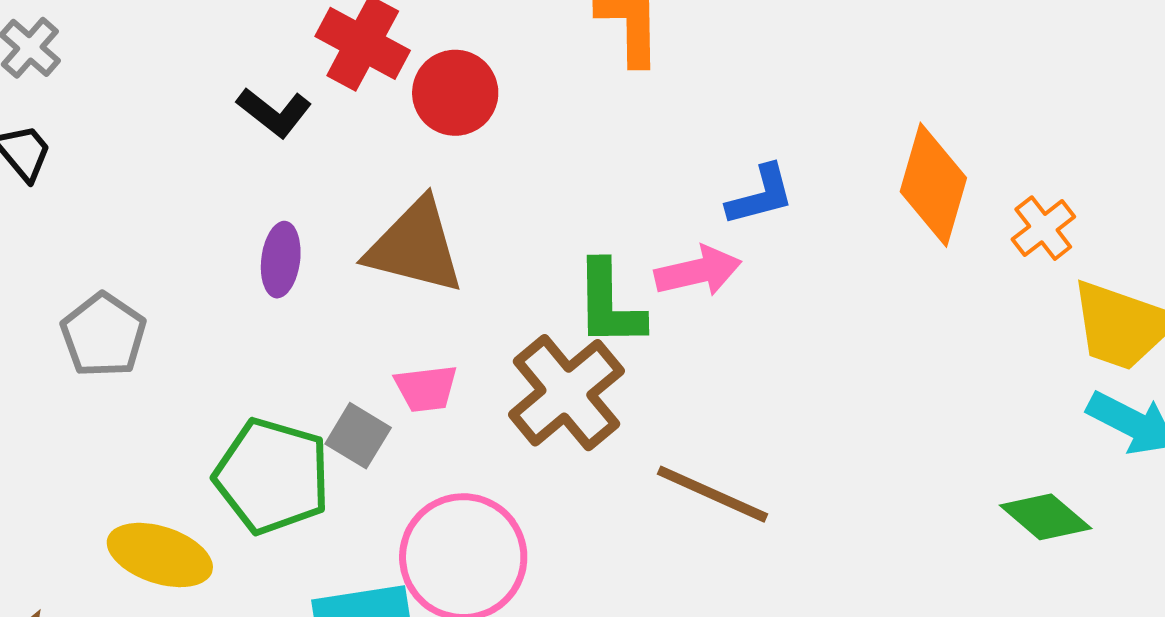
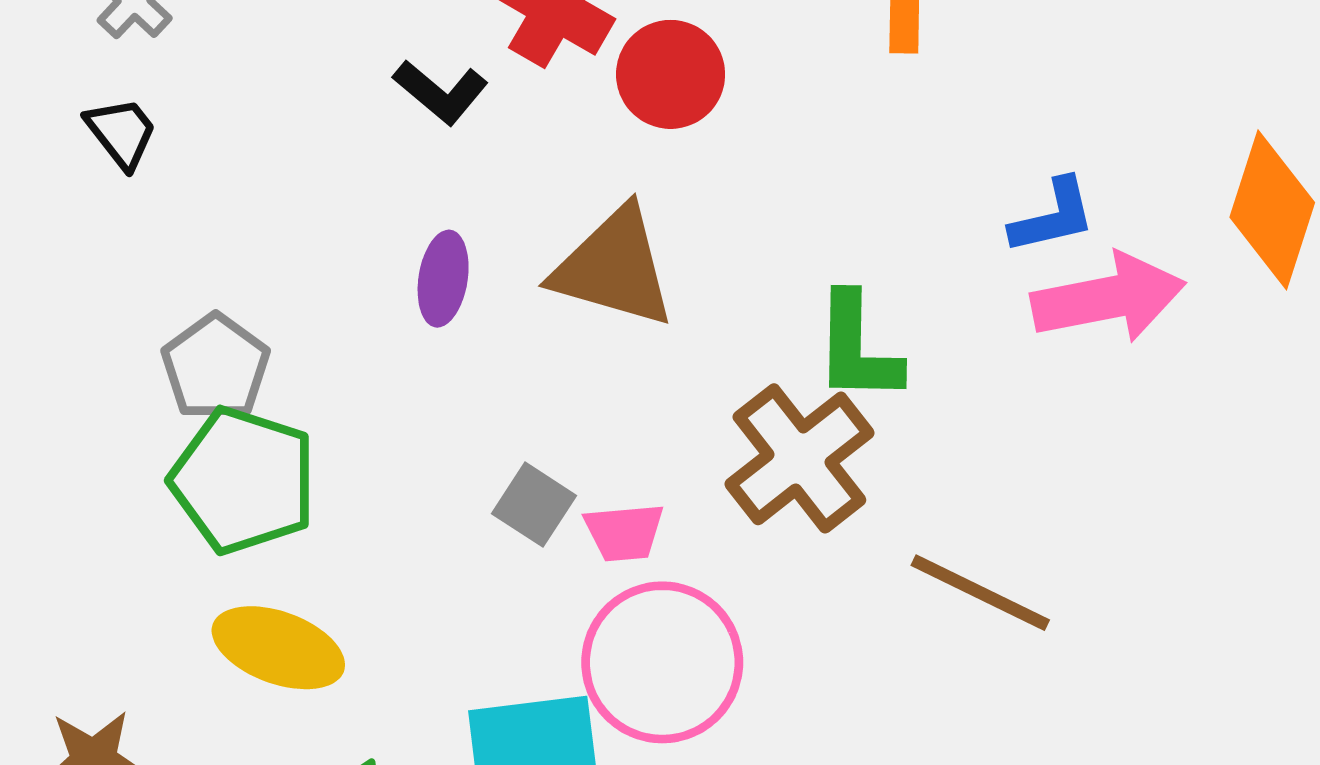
pink arrow: (698, 271) -> (1108, 298), moved, size x1.4
pink trapezoid: (426, 388) -> (624, 532), moved
green pentagon: (272, 476) -> (243, 480), moved

